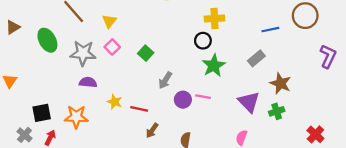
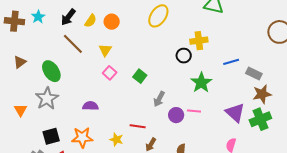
blue line: (270, 30) -> (231, 62), moved
black circle: (203, 41) -> (184, 56), moved
gray star: (83, 53) -> (47, 98), moved, turned -30
gray rectangle: (256, 58) -> (254, 74), moved, turned 70
brown star: (281, 83) -> (262, 94), turned -30
yellow star: (115, 102) -> (116, 140), moved
green cross: (277, 111) -> (260, 119), size x1.5

